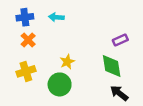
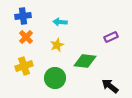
cyan arrow: (56, 17) -> (60, 22), moved
yellow star: (67, 62) -> (57, 45), moved
green diamond: (112, 66) -> (85, 61), moved, turned -75

